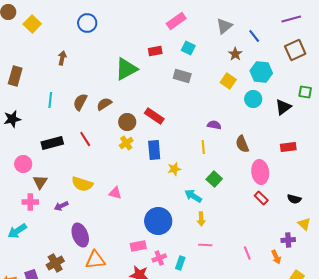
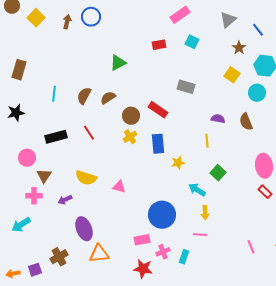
brown arrow: (62, 58) -> (67, 22), moved
green triangle: (126, 69) -> (118, 63), moved, size x0.7
gray rectangle: (182, 76) -> (186, 87), moved
brown semicircle: (242, 144) -> (246, 122), moved
pink line: (205, 245) -> (200, 235), moved

